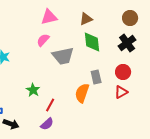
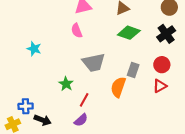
pink semicircle: (43, 40) -> (77, 31), turned -64
green diamond: (92, 42) -> (129, 33), turned -65
gray trapezoid: (63, 56) -> (94, 63), moved
gray rectangle: (96, 77) -> (133, 70), turned 32

